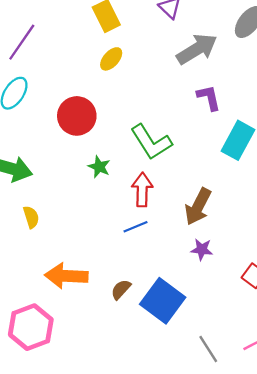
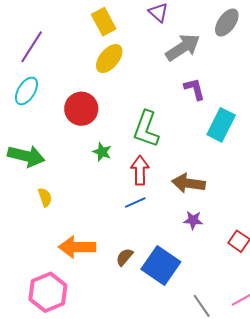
yellow ellipse: (111, 59) -> (109, 58), size x1.4
green L-shape: (151, 142) -> (146, 129), turned 54
brown arrow: (198, 207) -> (188, 183), turned 72

